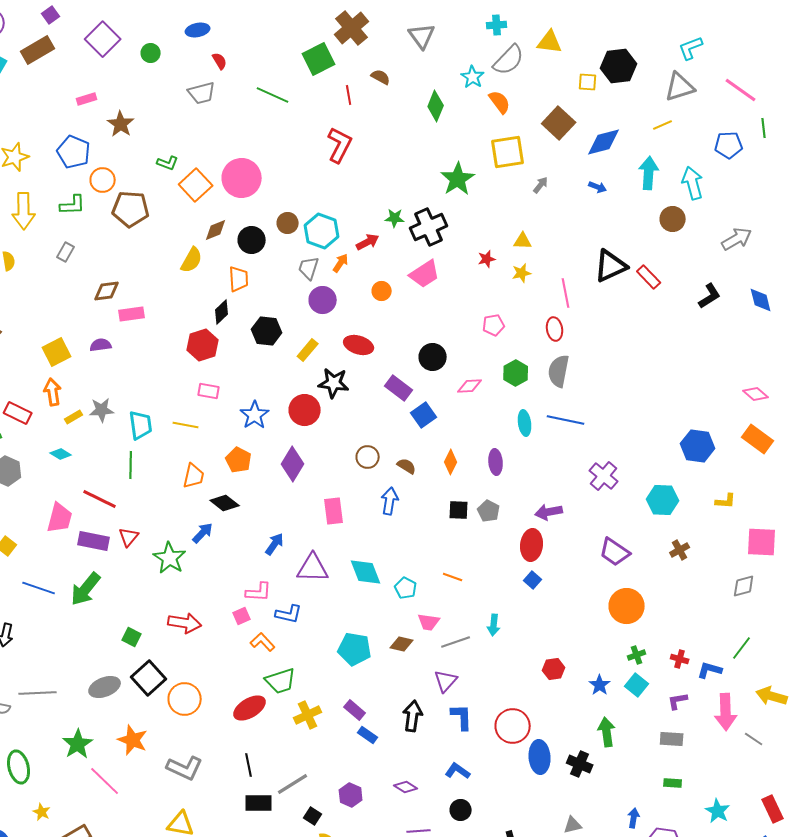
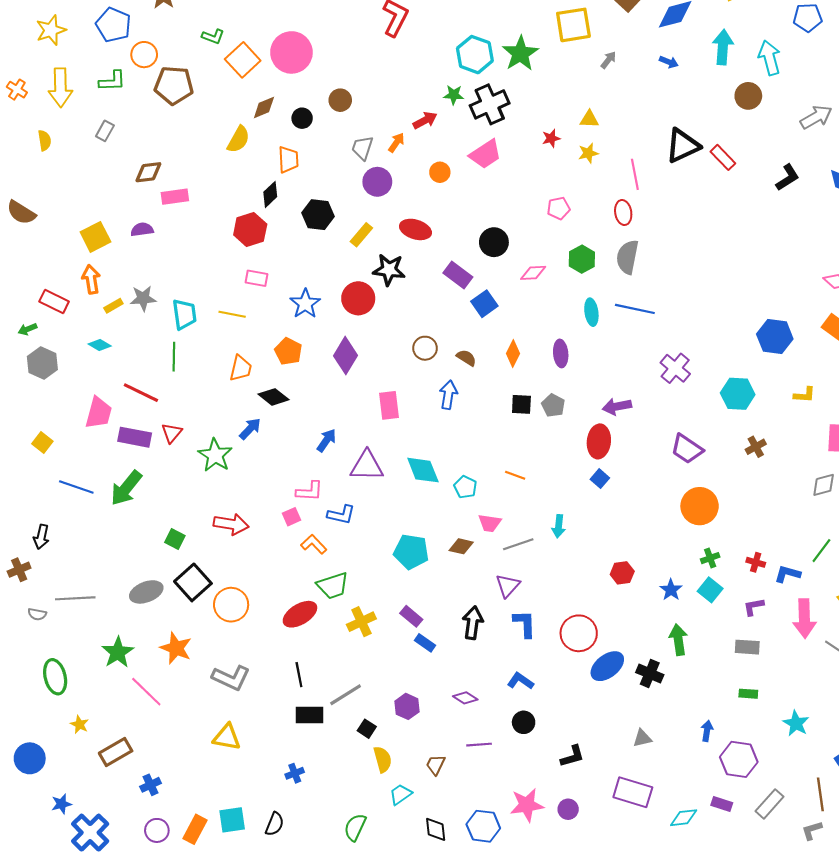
cyan hexagon: (322, 231) -> (475, 55), moved
black circle: (252, 240) -> (302, 118), size x0.7
blue ellipse: (540, 757) -> (607, 666), turned 56

